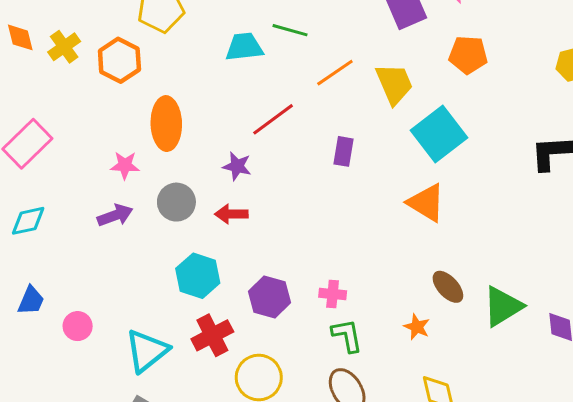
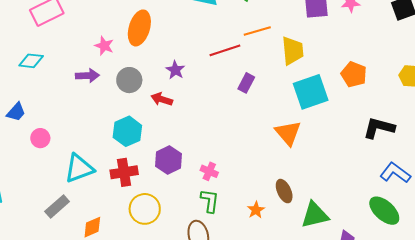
orange pentagon: (468, 55) -> (354, 74), moved
red line: (273, 119) -> (225, 50), moved

